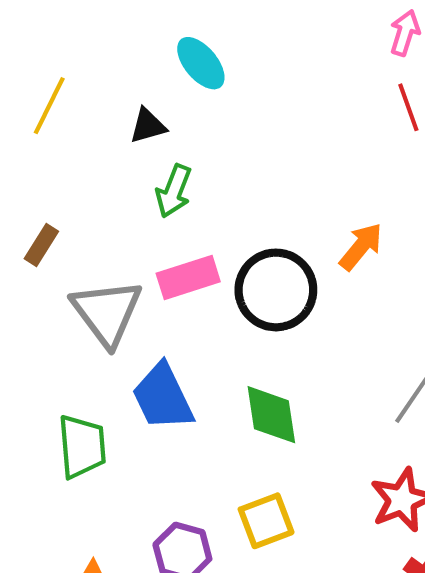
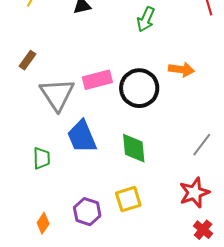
green arrow: (174, 191) -> (146, 19), moved
orange arrow: (361, 247) -> (181, 69), turned 55
green trapezoid: (82, 446) -> (42, 158), size x0.7

